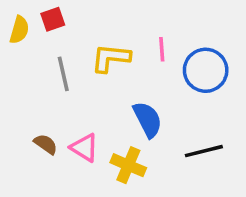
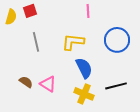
pink line: (162, 49) -> (88, 11), moved
yellow L-shape: (111, 58) -> (73, 42), moved
yellow cross: (128, 165) -> (84, 94), moved

